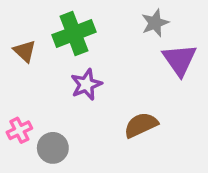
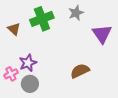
gray star: (155, 23) -> (76, 13), moved
purple star: (86, 85) -> (28, 63), moved

